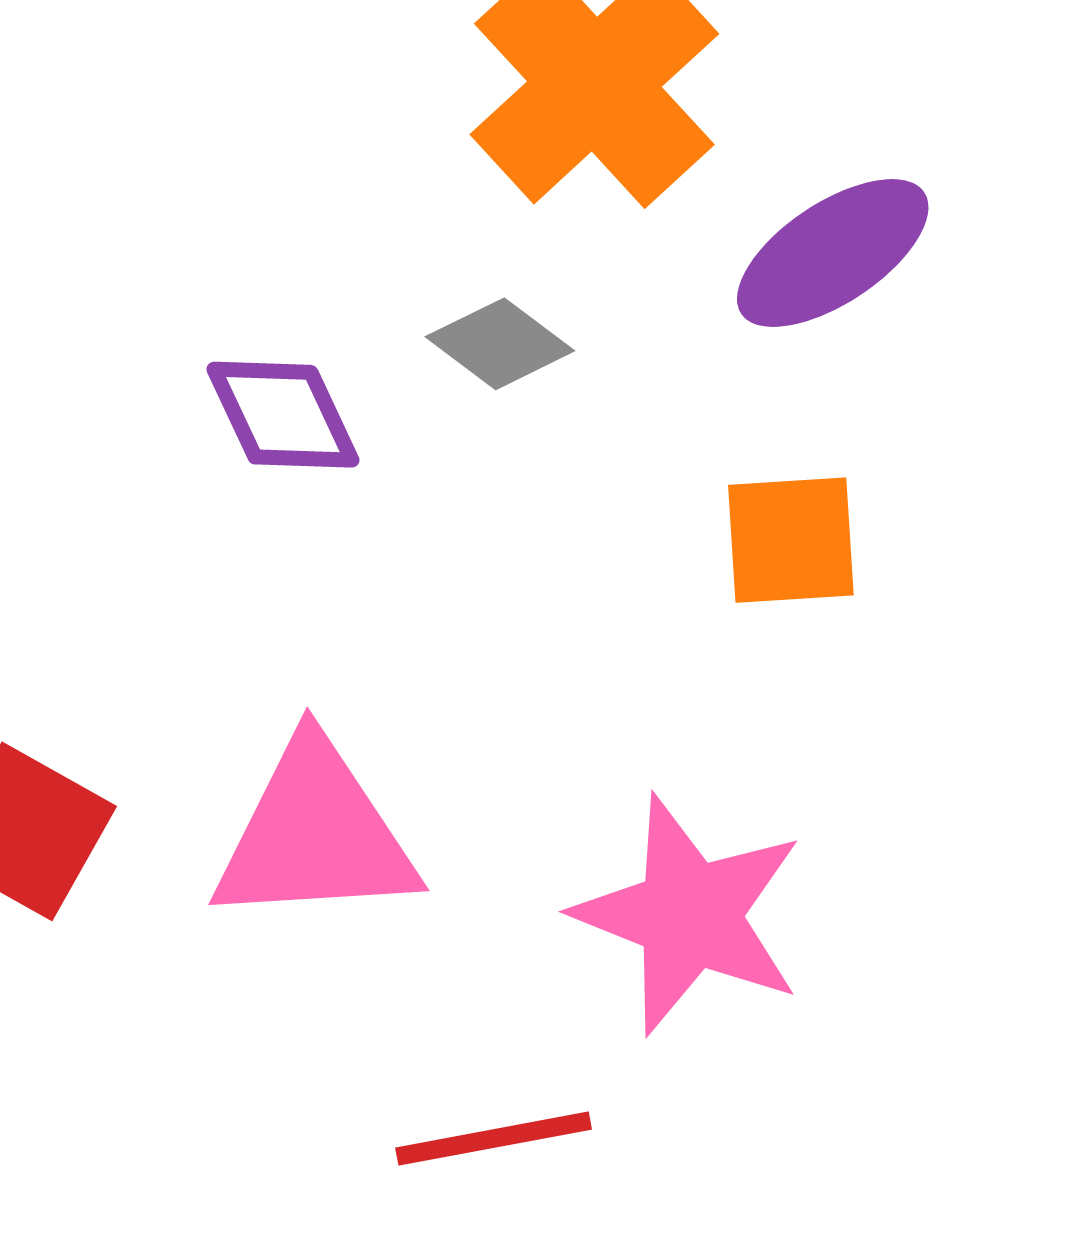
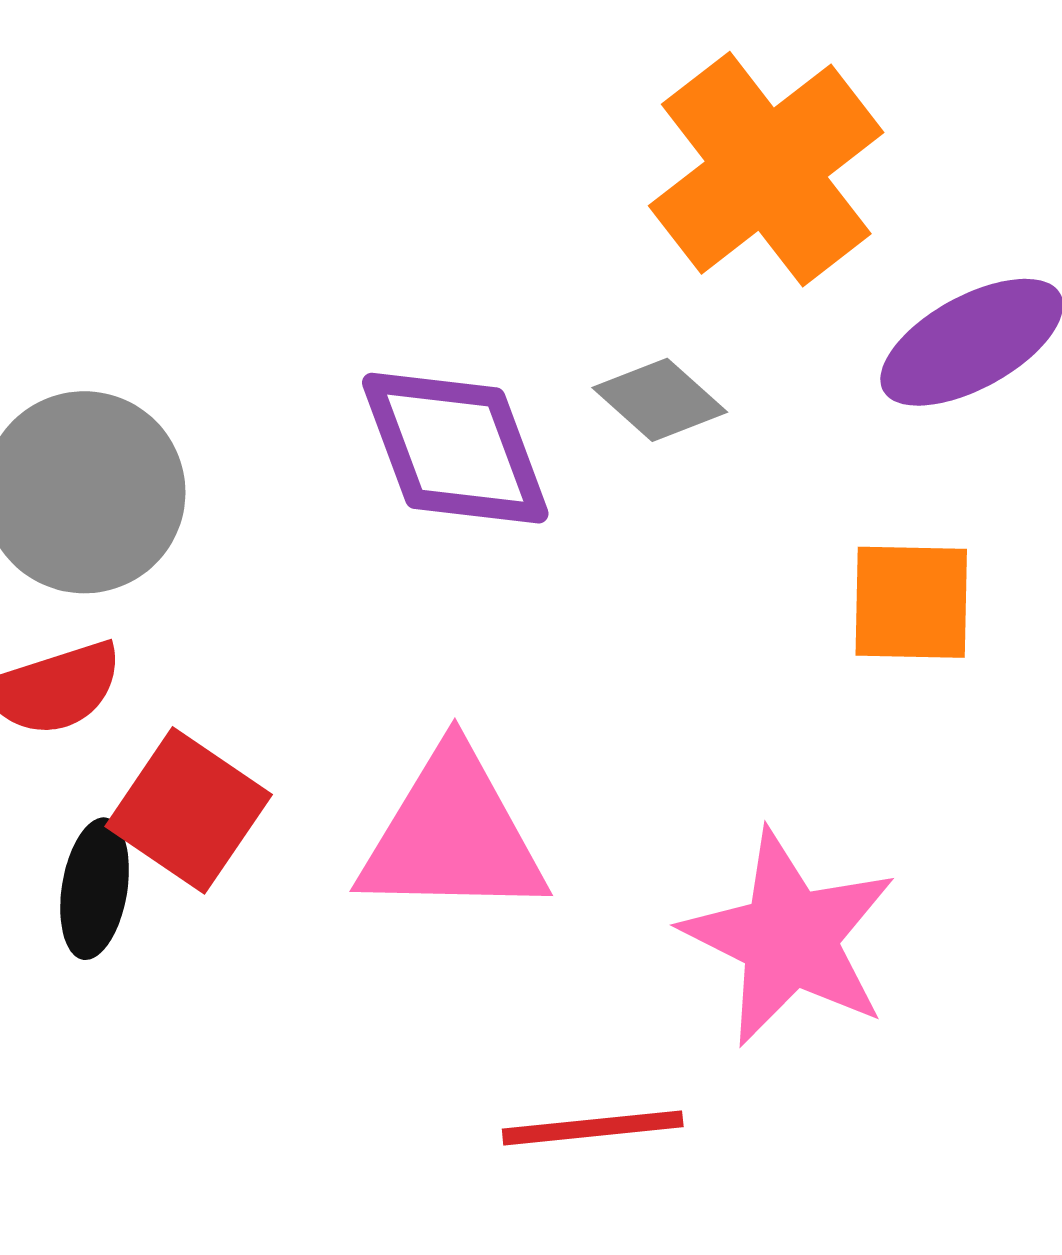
purple diamond: (283, 415) -> (455, 448), size x1.4

